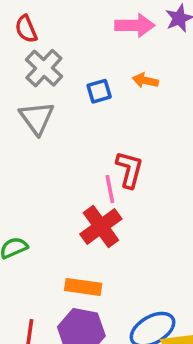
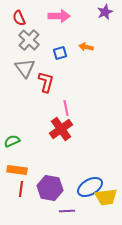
pink arrow: (135, 25) -> (59, 16), moved
red L-shape: (129, 170) -> (46, 82), moved
orange rectangle: (83, 287) -> (17, 170), moved

